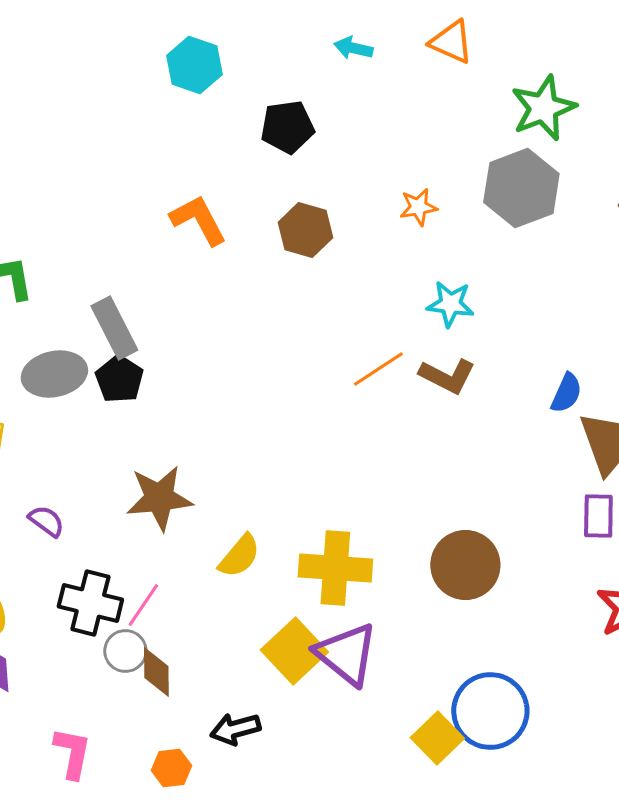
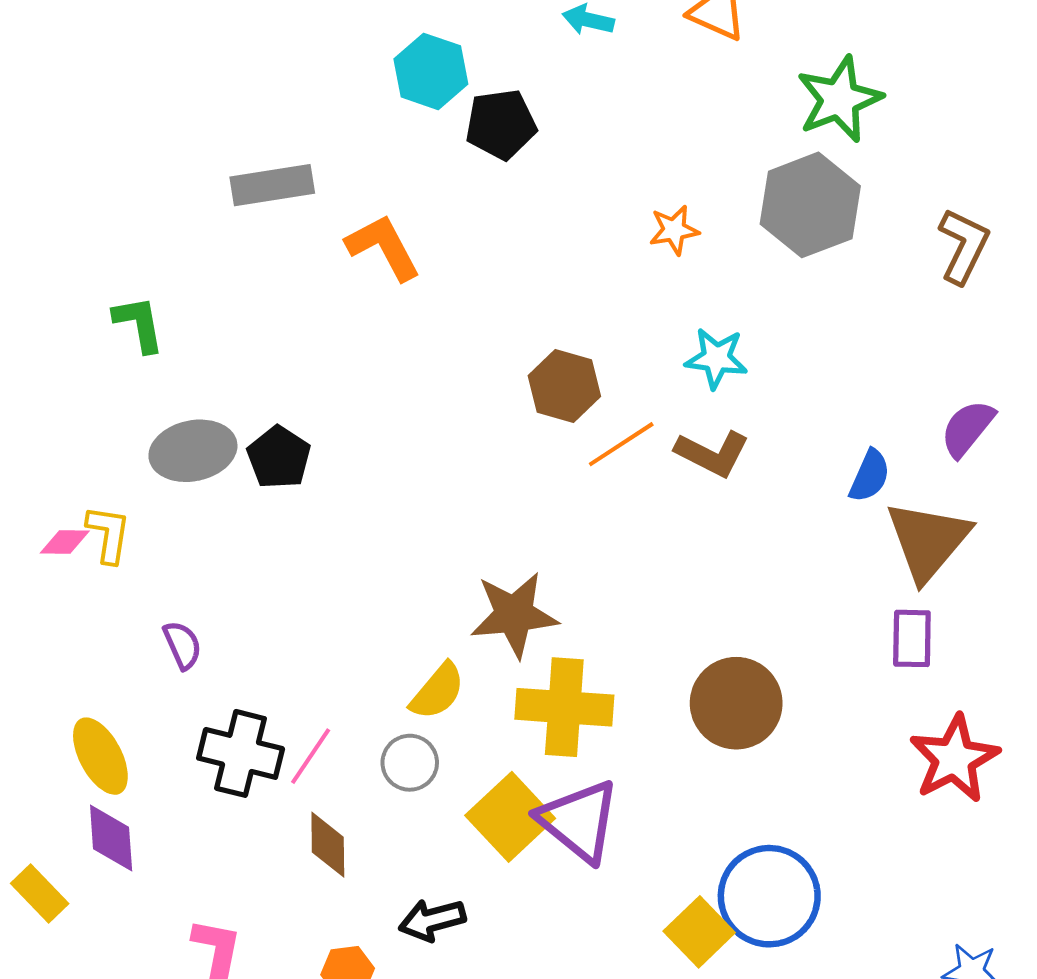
cyan hexagon: (194, 65) -> (431, 71), moved
brown hexagon: (305, 230) -> (564, 386), moved
gray rectangle: (114, 328) -> (272, 185), moved, turned -72
brown star: (159, 498) -> (514, 615), moved
purple semicircle: (46, 521) -> (182, 645), turned 30
gray circle: (125, 651) -> (410, 763), moved

